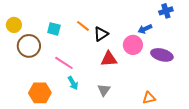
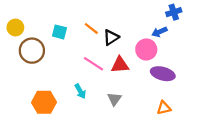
blue cross: (166, 11) -> (174, 12), moved
purple ellipse: (162, 55) -> (163, 74), moved
pink line: (64, 63) -> (93, 64), moved

